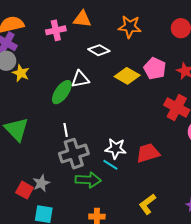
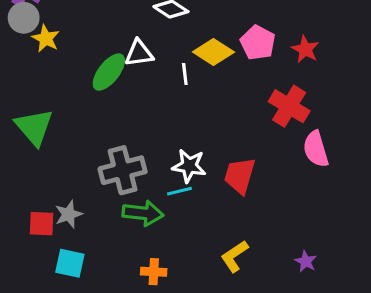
white line: (66, 130) -> (185, 74), moved
red trapezoid: (148, 153) -> (240, 176), turned -60
cyan line: (110, 165) -> (179, 191), turned -49
red square: (25, 190) -> (42, 224), turned -30

